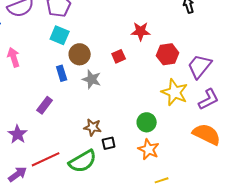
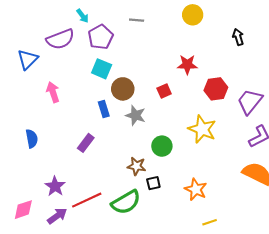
yellow star: (175, 92) -> (202, 129), moved
green circle: (147, 122) -> (162, 146), moved
purple star: (18, 134) -> (55, 186), moved

